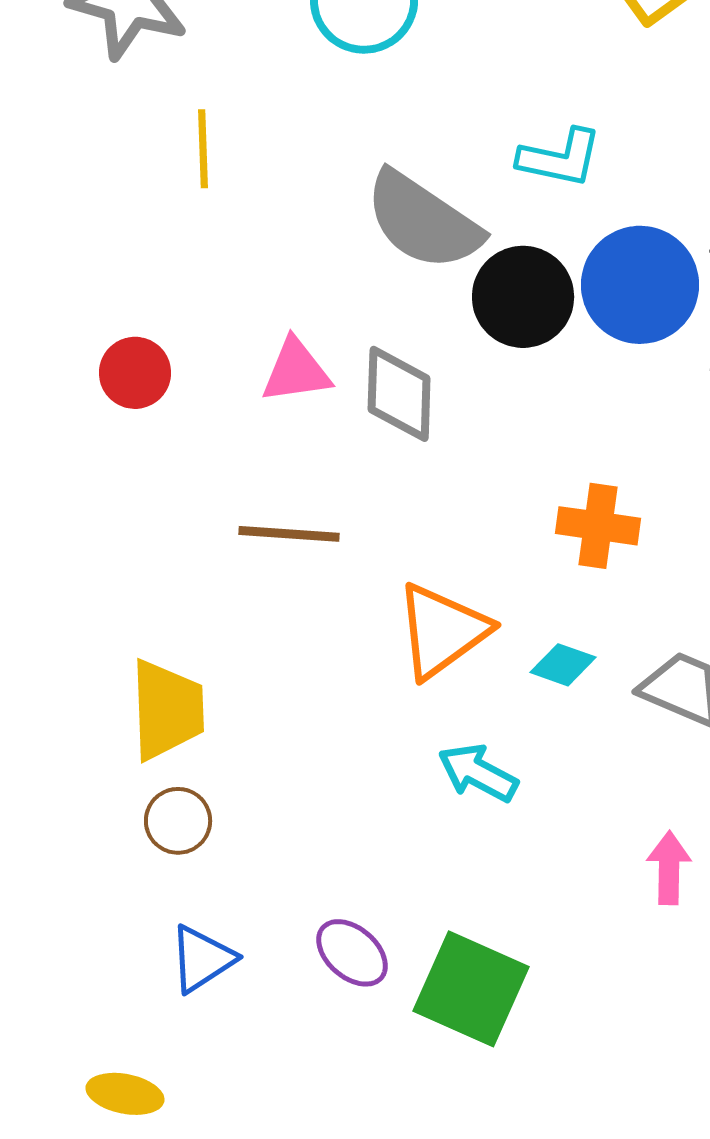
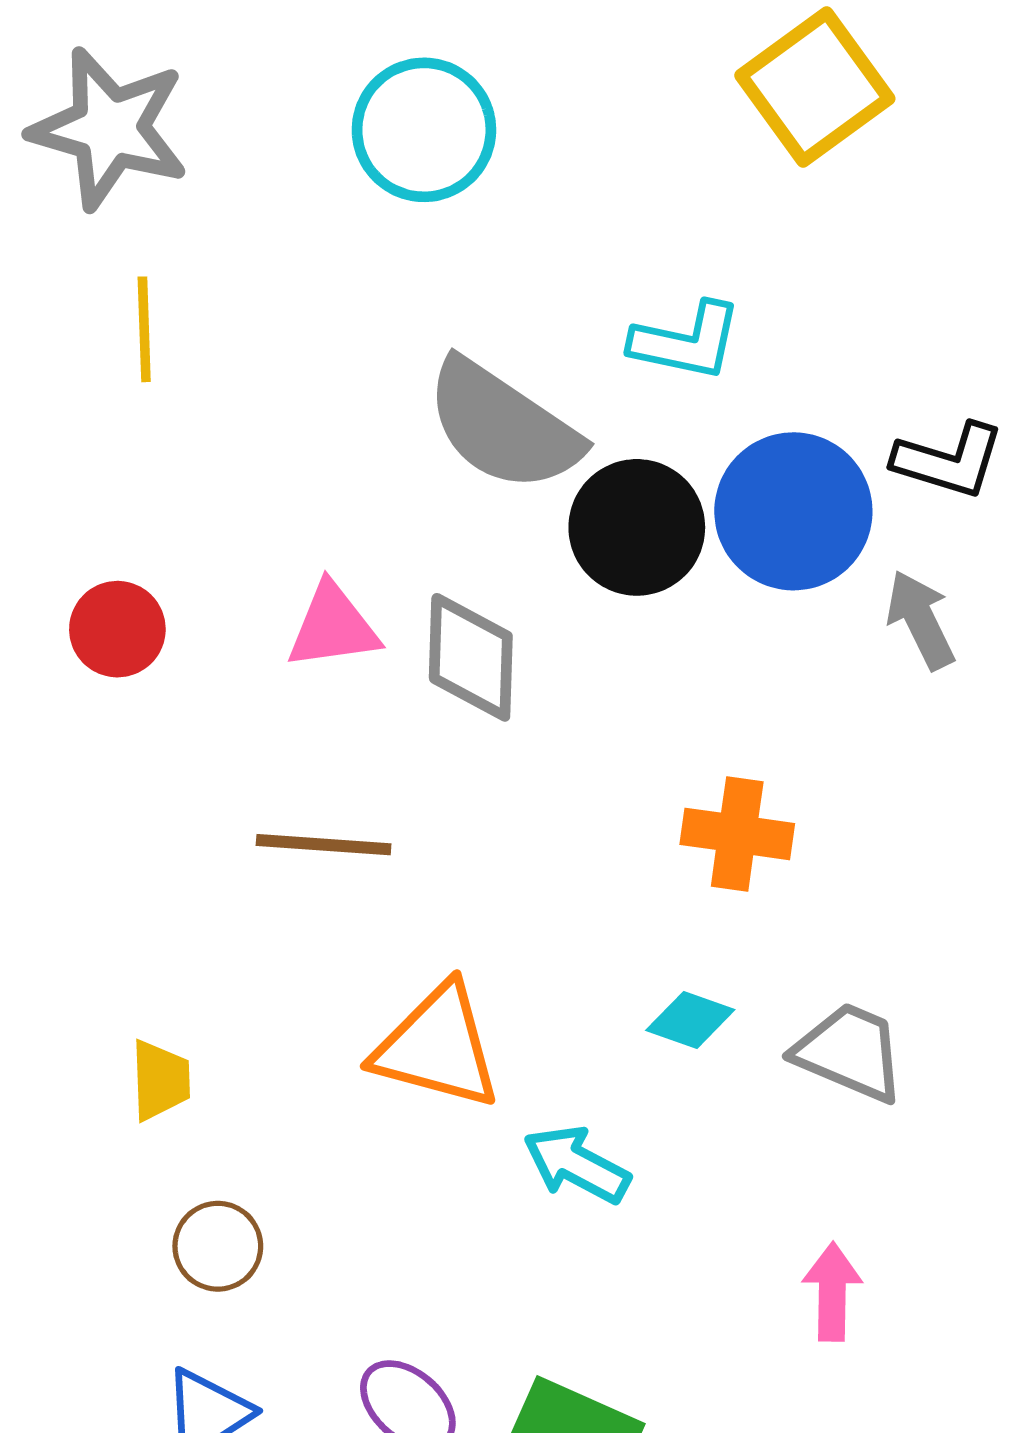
yellow line: (203, 149) -> (144, 329), moved
orange triangle: (442, 631) -> (437, 1047), moved, turned 51
yellow trapezoid: (167, 710) -> (160, 1080), size x0.6
brown circle: (178, 821) -> (218, 1246), moved

